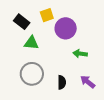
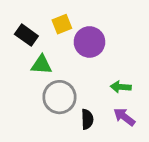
green arrow: (80, 54) -> (121, 87), moved
gray circle: (32, 74) -> (59, 97), moved

